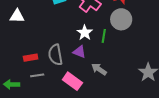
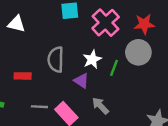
gray semicircle: (55, 55) -> (56, 59), moved
gray line: (37, 75) -> (39, 107), moved

